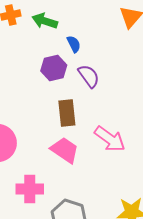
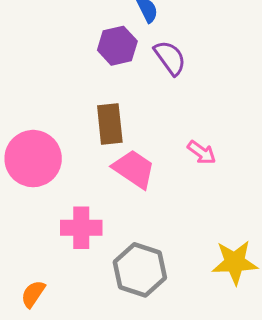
brown rectangle: (67, 113) -> (110, 124), moved
pink arrow: (110, 139) -> (202, 153), size x0.6

